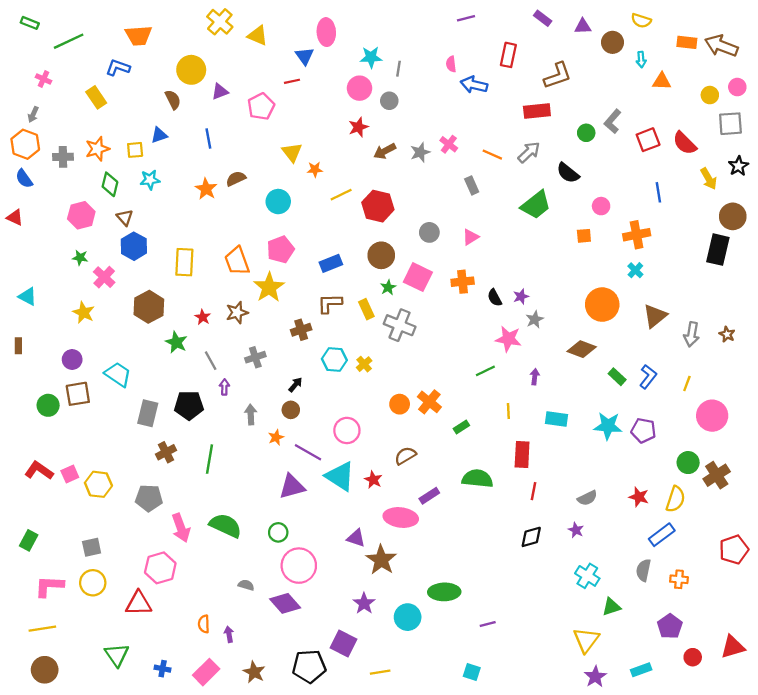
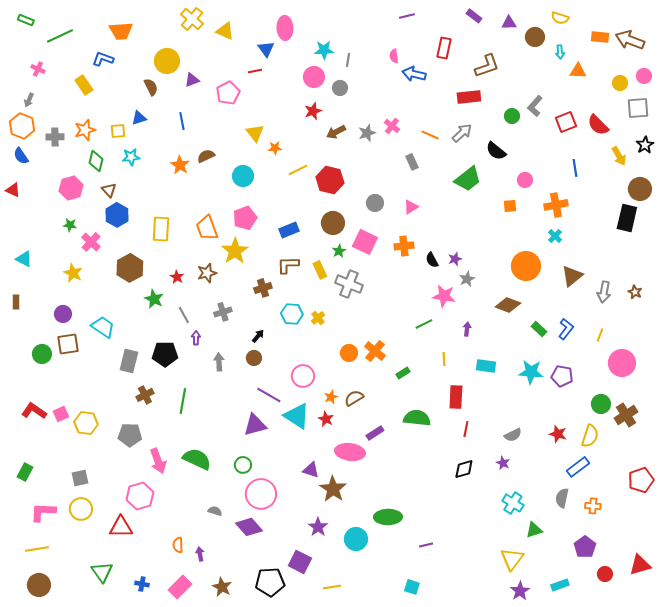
orange star: (276, 437) -> (331, 397), moved

